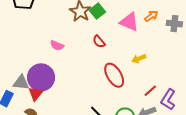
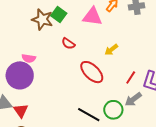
purple circle: (41, 77) -> (20, 75), moved

